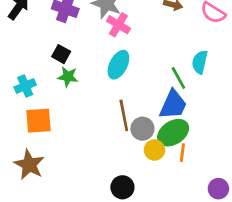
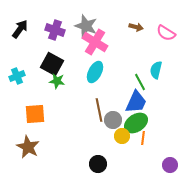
pink cross: (118, 25) -> (95, 42), size x1.4
black square: (61, 54) -> (52, 64), size x1.6
cyan cross: (25, 86) -> (17, 76), moved

